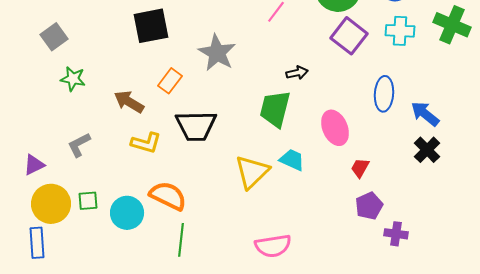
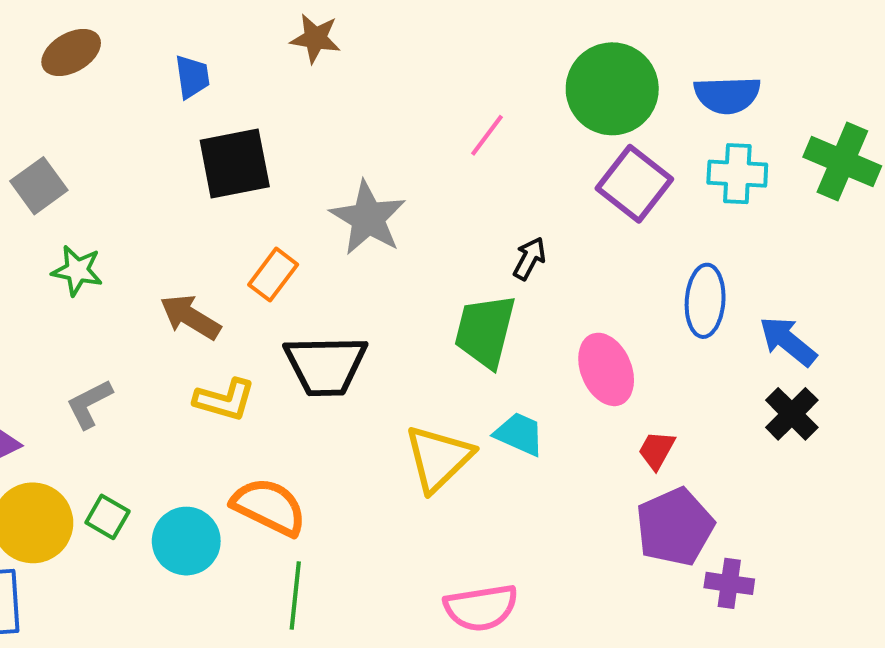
black arrow: (297, 73) -> (529, 258), turned -50
green square: (88, 201) -> (107, 517), turned 35
purple pentagon: (369, 206) -> (675, 527), size x1.4

